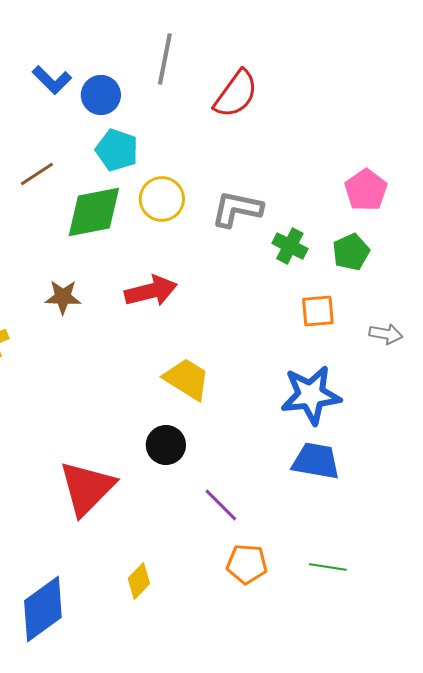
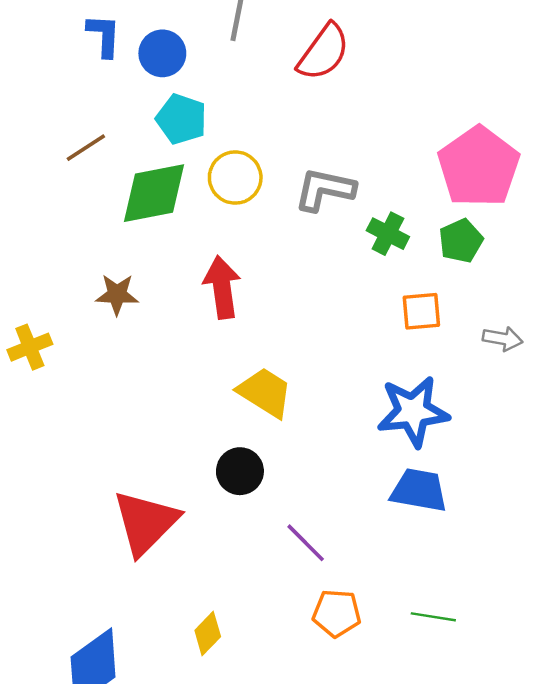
blue L-shape: (52, 80) -> (104, 35), turned -132
pink pentagon: (366, 190) -> (479, 167), size x1.6
red arrow: (151, 291) -> (222, 287), turned -84

